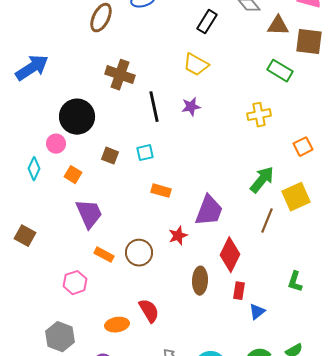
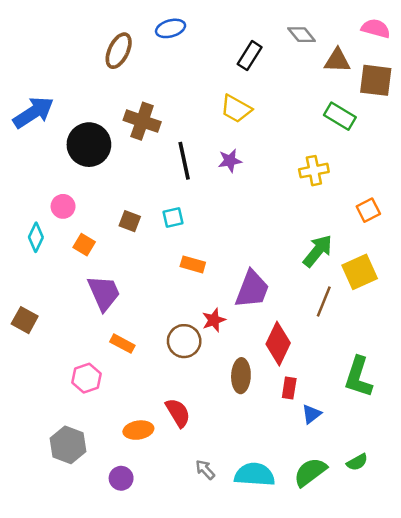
black circle: (77, 117) -> (89, 145), moved
brown circle: (139, 253) -> (184, 341), moved
green L-shape: (295, 282) -> (358, 377), size x1.6

